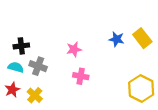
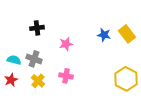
black cross: (21, 46) -> (37, 28), moved
pink cross: (81, 76) -> (66, 76), moved
yellow cross: (35, 95) -> (38, 81), moved

